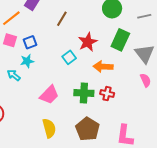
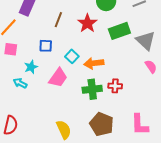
green rectangle: (120, 40) -> (119, 31), turned 55
blue square: (30, 42) -> (46, 46), moved, turned 32
red star: (88, 42) -> (87, 23), moved
orange arrow: (103, 67) -> (94, 63), moved
pink trapezoid: (49, 95) -> (58, 78), moved

